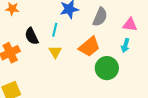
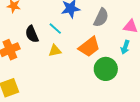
cyan line: (55, 30) -> (55, 29), turned -64
yellow triangle: (55, 52) -> (55, 51), turned 48

